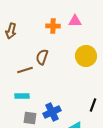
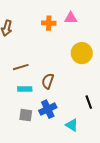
brown semicircle: (42, 57) -> (48, 81), moved
cyan rectangle: (22, 96) -> (25, 89), moved
black line: (93, 105) -> (89, 102), turned -40

